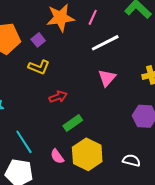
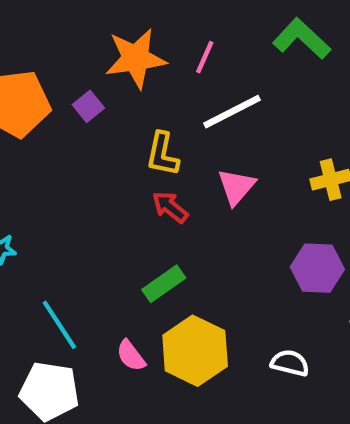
yellow L-shape: (39, 67) -> (162, 154), moved, turned 80
red arrow: (58, 97) -> (170, 207), moved, turned -120

